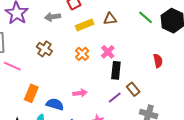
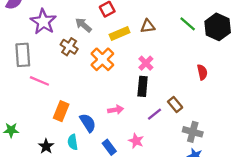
gray arrow: (53, 17) -> (83, 25), turned 49
brown cross: (44, 49) -> (69, 47), moved
orange cross: (82, 54) -> (102, 59), moved, size x1.5
black rectangle: (116, 70) -> (143, 86), moved
blue semicircle: (55, 104) -> (88, 123), turned 42

